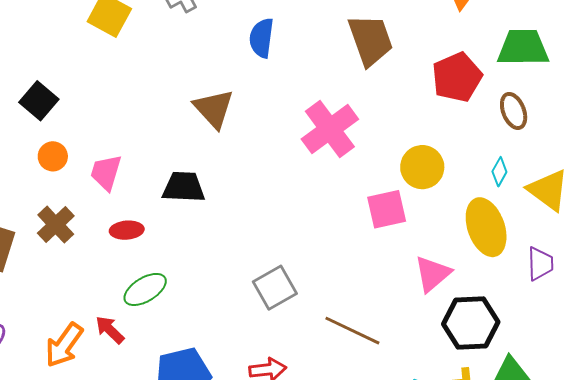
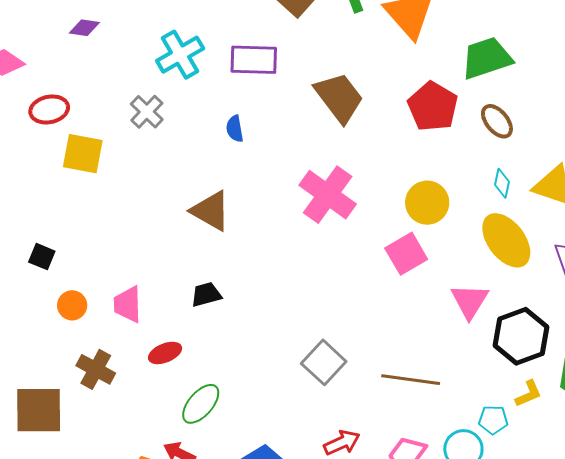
blue semicircle: (262, 38) -> (235, 129), size x0.7
black square: (39, 101) -> (42, 257), size x0.7
black trapezoid: (184, 187) -> (206, 295), size x0.7

